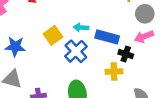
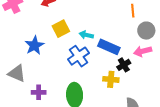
yellow square: (53, 35) -> (61, 29), moved
blue star: (15, 47) -> (35, 45), moved, turned 30
black cross: (126, 54) -> (124, 65), turned 32

